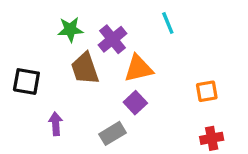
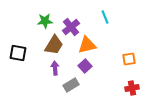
brown trapezoid: (85, 68) -> (54, 45), turned -130
purple arrow: (56, 124) -> (55, 68), moved

